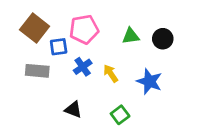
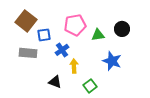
pink pentagon: (84, 29) -> (75, 25), moved
green triangle: (131, 36) -> (98, 35), moved
yellow arrow: (111, 73) -> (74, 66), moved, turned 32

